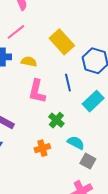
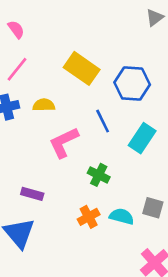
pink L-shape: (37, 91) -> (64, 142), turned 65
cyan semicircle: (76, 143) -> (122, 216), moved
gray square: (88, 161) -> (153, 208), moved

